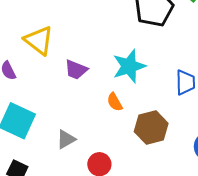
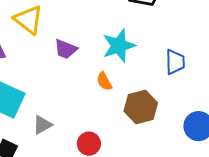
gray triangle: (66, 139) -> (42, 125), moved

